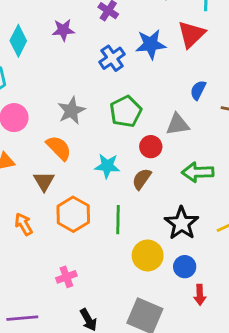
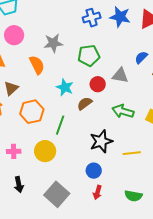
brown triangle: (44, 181) -> (11, 88), moved
yellow circle: (148, 256) -> (45, 151), moved

